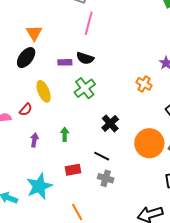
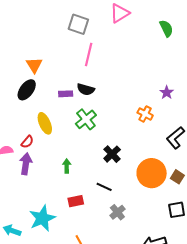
purple arrow: (34, 140) -> (26, 164), moved, size x1.5
gray cross: (106, 178) -> (117, 212), moved, turned 35

